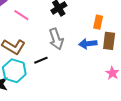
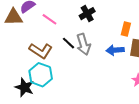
black line: (41, 60) -> (69, 43), moved, turned 64

